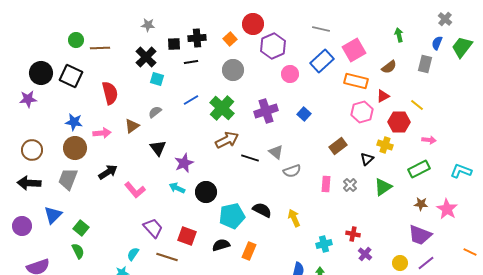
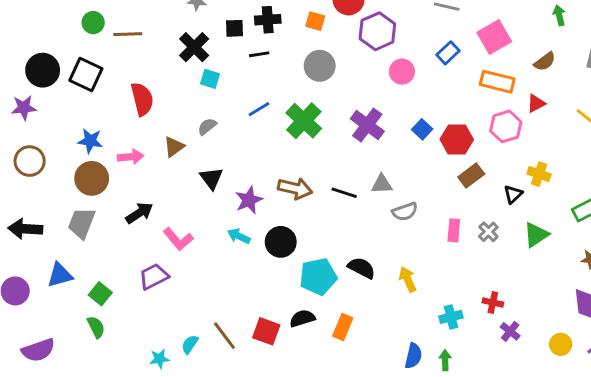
orange square: (230, 39) -> (315, 21), turned -32
blue rectangle: (322, 61) -> (448, 53), size x0.7
purple cross: (266, 111) -> (367, 125), turned -35
red hexagon: (399, 122) -> (457, 139), moved
brown arrow: (227, 140) -> (295, 188), moved, turned 40
brown circle: (32, 150) -> (30, 161), moved
gray triangle: (276, 152) -> (382, 184), turned -42
blue triangle: (53, 215) -> (60, 275), turned 30
purple trapezoid: (153, 228) -> (154, 277), moved, turned -75
red square: (187, 236) -> (266, 331), moved
cyan semicircle: (133, 254) -> (190, 344), moved
brown line: (167, 257) -> (224, 336), turned 35

